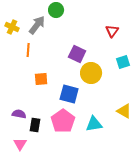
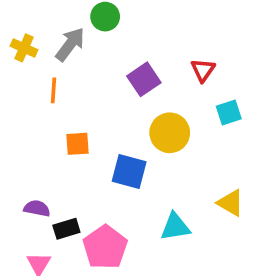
red triangle: (112, 31) -> (203, 70), moved
purple square: (77, 54) -> (144, 79), moved, turned 30
pink pentagon: (63, 121) -> (105, 247), moved
black rectangle: (35, 125) -> (66, 229), turned 64

